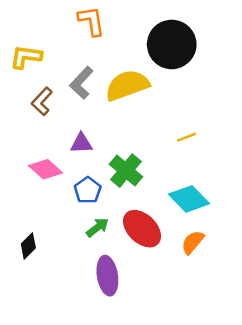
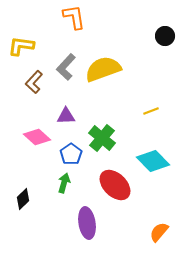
black circle: (172, 44) -> (165, 36), moved, size x0.5
green arrow: (98, 227) -> (64, 183), moved, turned -36
orange semicircle: (193, 242) -> (159, 232), moved

